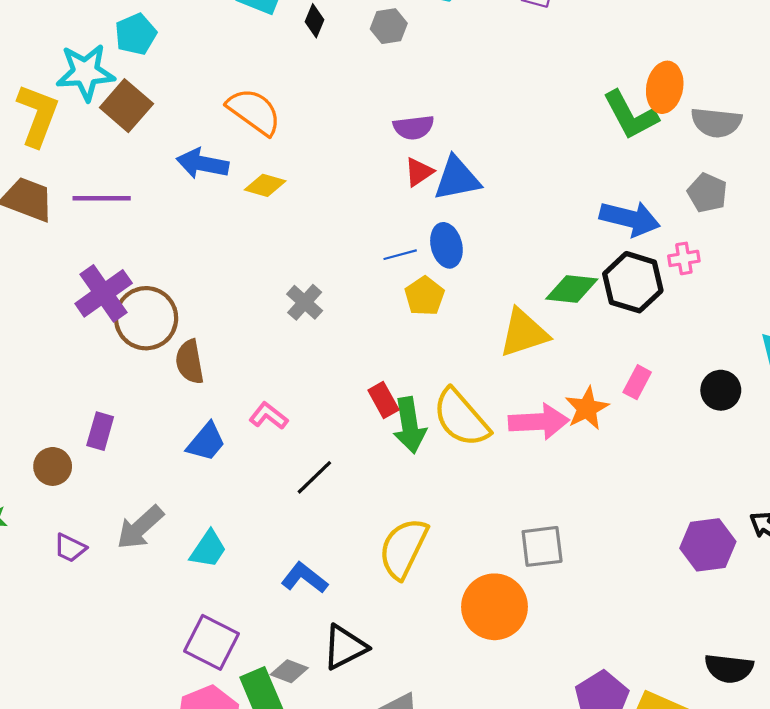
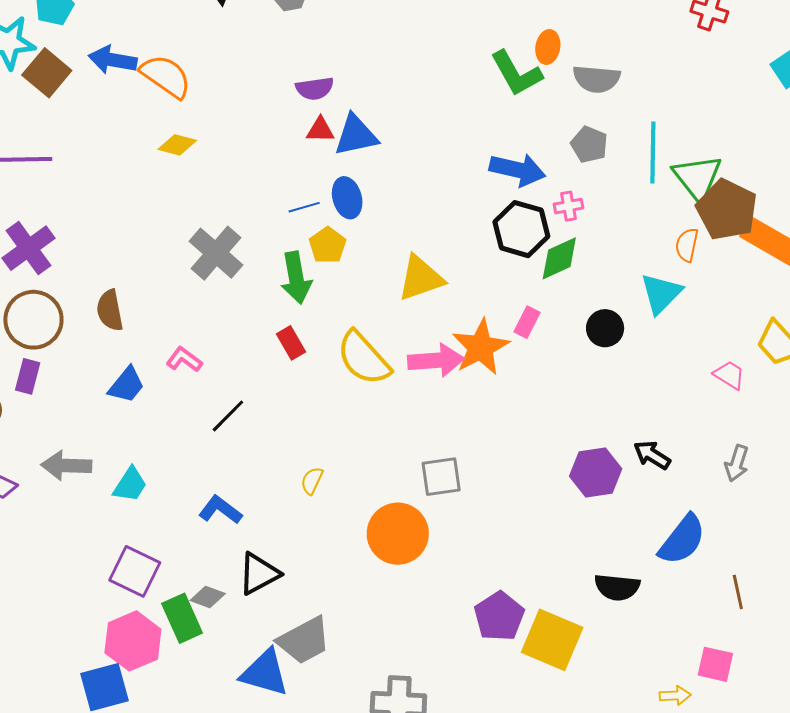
orange ellipse: (665, 87) -> (548, 47), size x0.7
blue arrow: (202, 164) -> (113, 60), moved
red triangle: (419, 172) -> (320, 130), turned 36
green diamond: (572, 289) -> (559, 258), moved, turned -30
gray cross: (305, 302) -> (216, 253), size x1.6
brown circle: (146, 318) -> (33, 320), moved
orange star: (587, 408) -> (481, 347), size x1.4
green arrow: (410, 425) -> (296, 278), moved
gray arrow: (140, 527) -> (66, 466), turned 45
yellow semicircle: (403, 548) -> (312, 481), size x0.5

